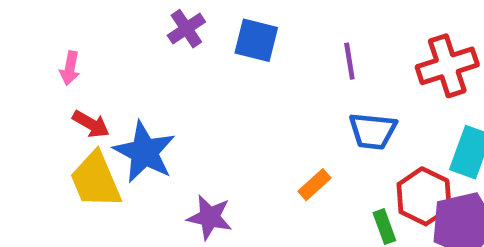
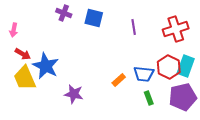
purple cross: (186, 29) -> (64, 13), turned -35
blue trapezoid: (373, 131) -> (144, 74), moved
red hexagon: (424, 196) -> (169, 67), moved

